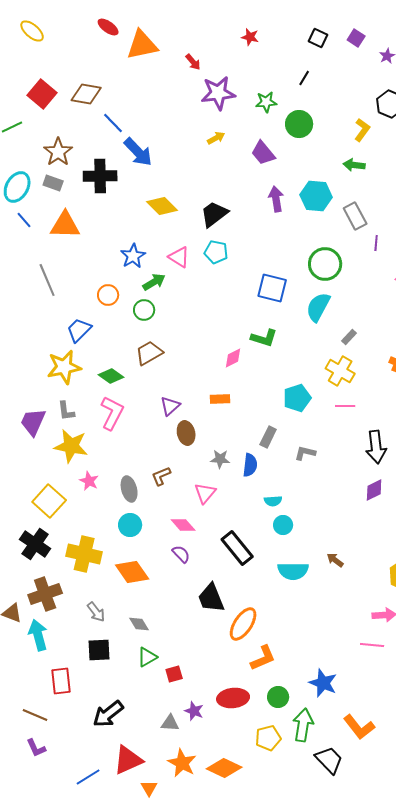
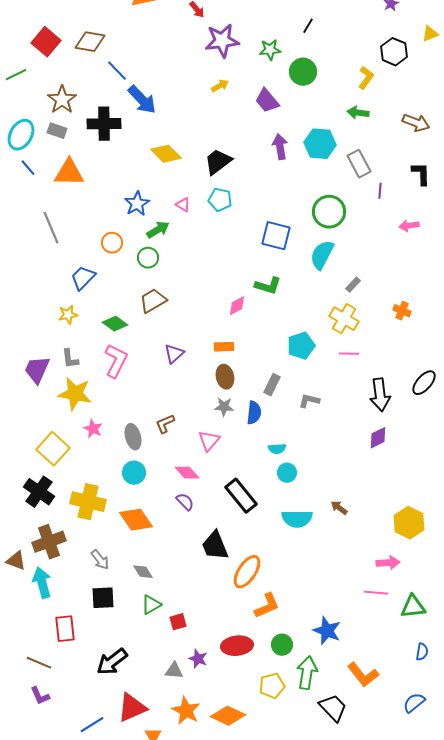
pink triangle: (179, 257) -> (183, 205), size x0.7
yellow star: (64, 367) -> (68, 315), size x0.6
brown ellipse: (186, 433) -> (225, 377), moved

